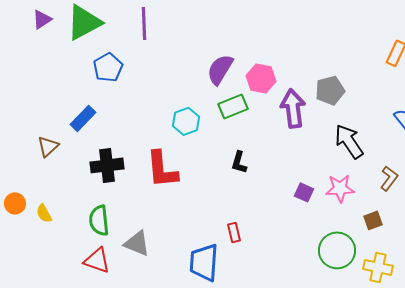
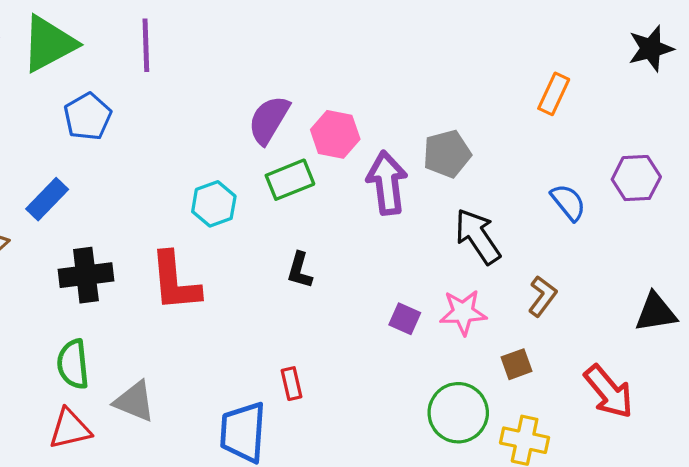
red triangle: (97, 260) -> (70, 429), turned -32

